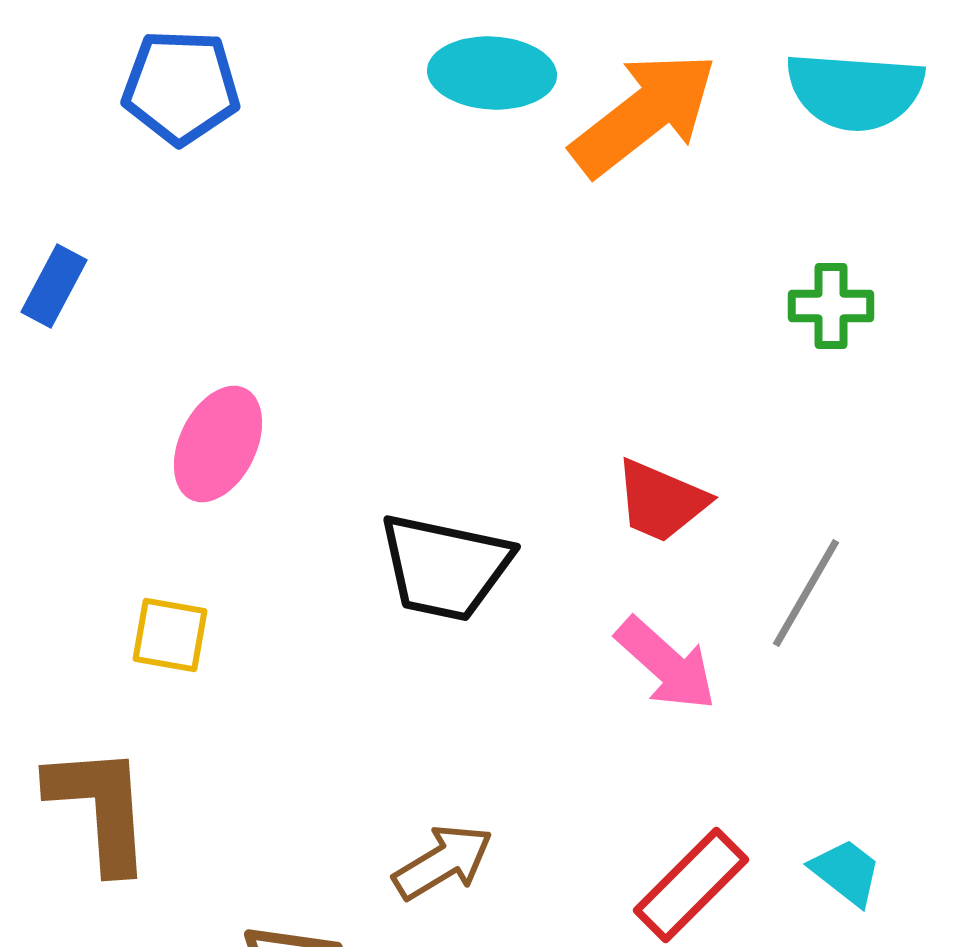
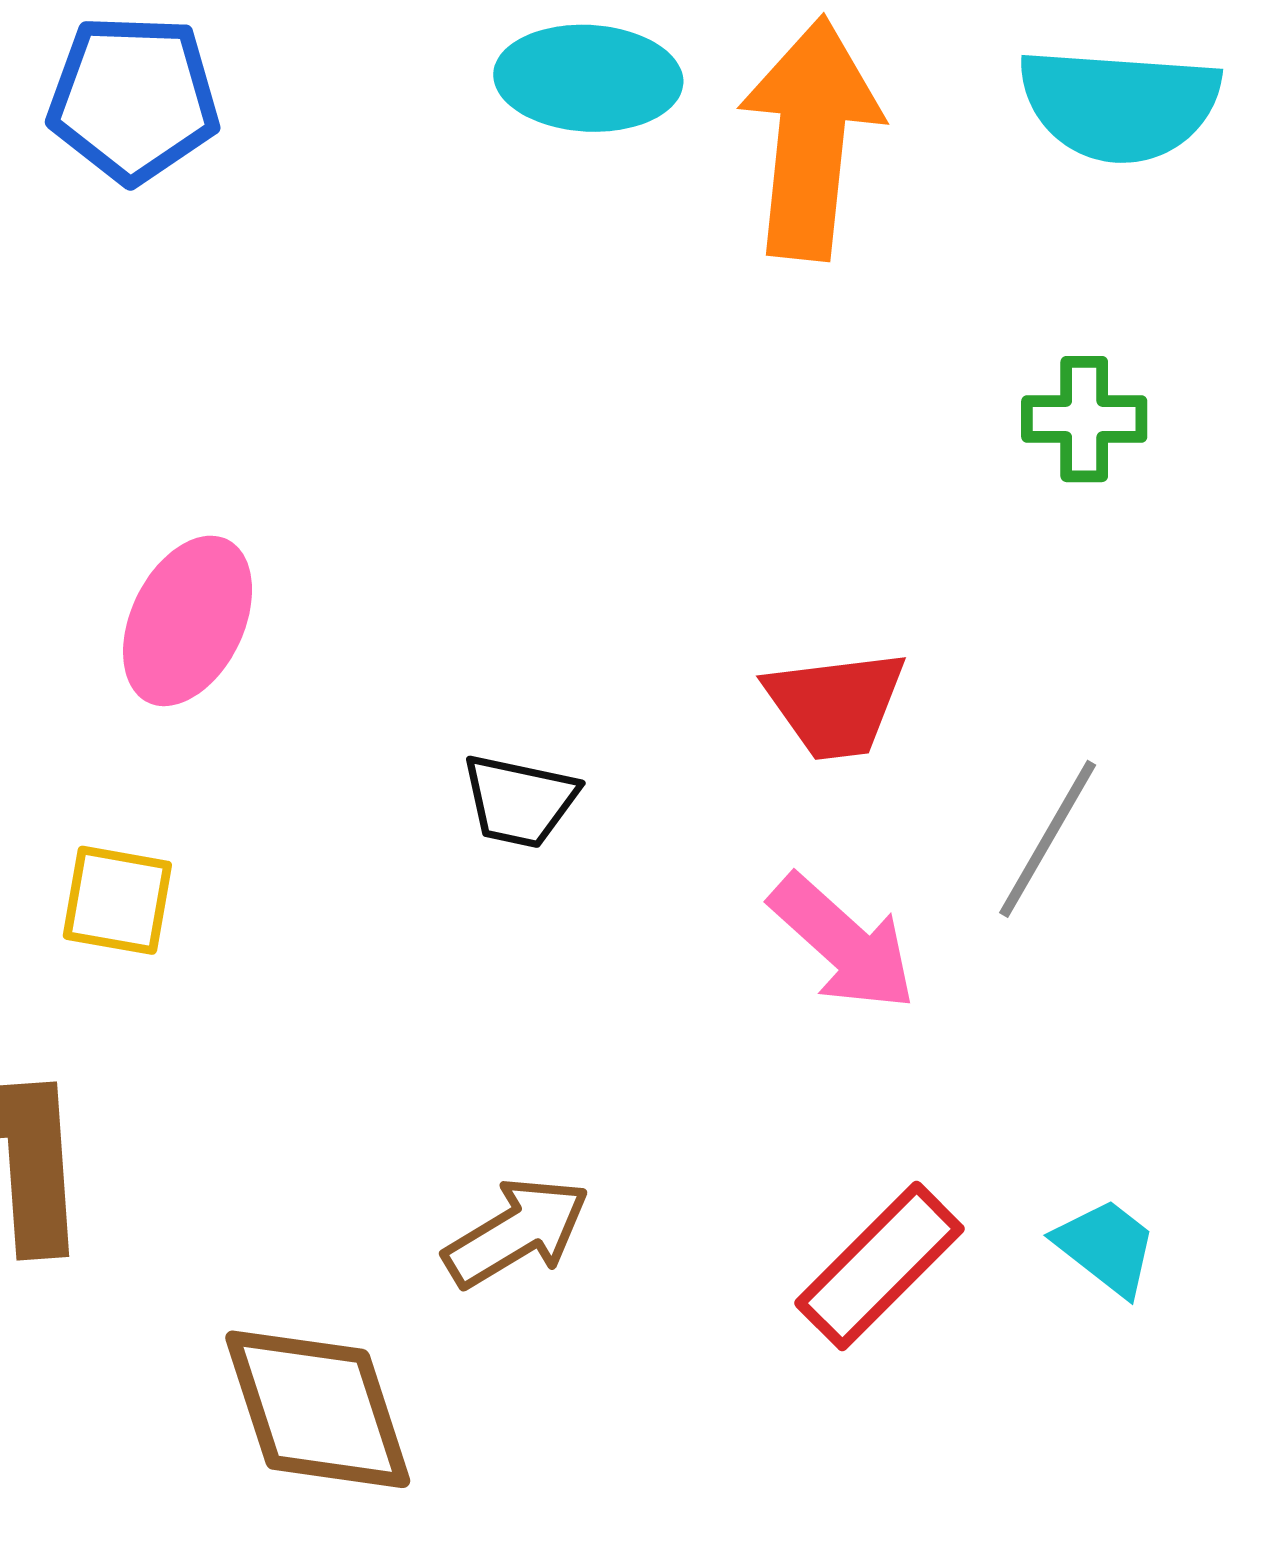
orange arrow: (644, 114) -> (811, 138), turned -46
red trapezoid: (661, 501) -> (836, 704), turned -30
black trapezoid: (445, 567) -> (520, 801), size x0.6

